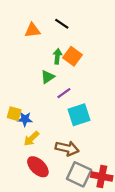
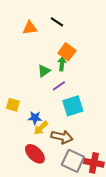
green arrow: (57, 56) -> (62, 64), moved
blue star: (25, 119) -> (35, 118), moved
yellow arrow: (31, 139) -> (41, 128), moved

